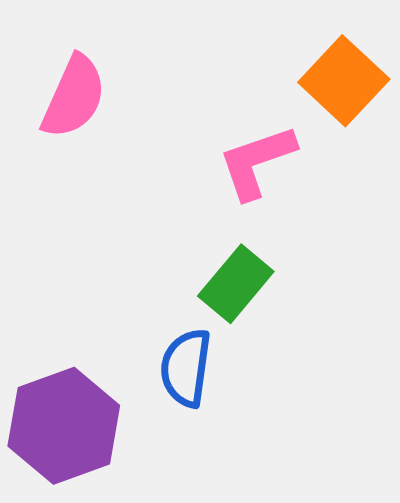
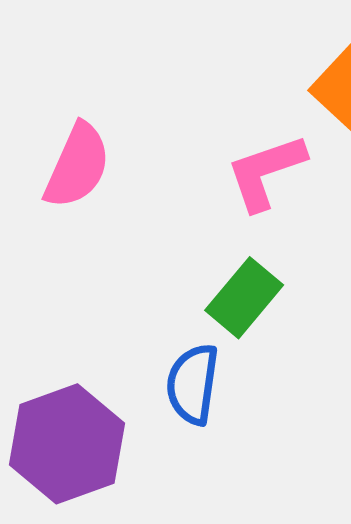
pink semicircle: (74, 97) -> (77, 166), moved

